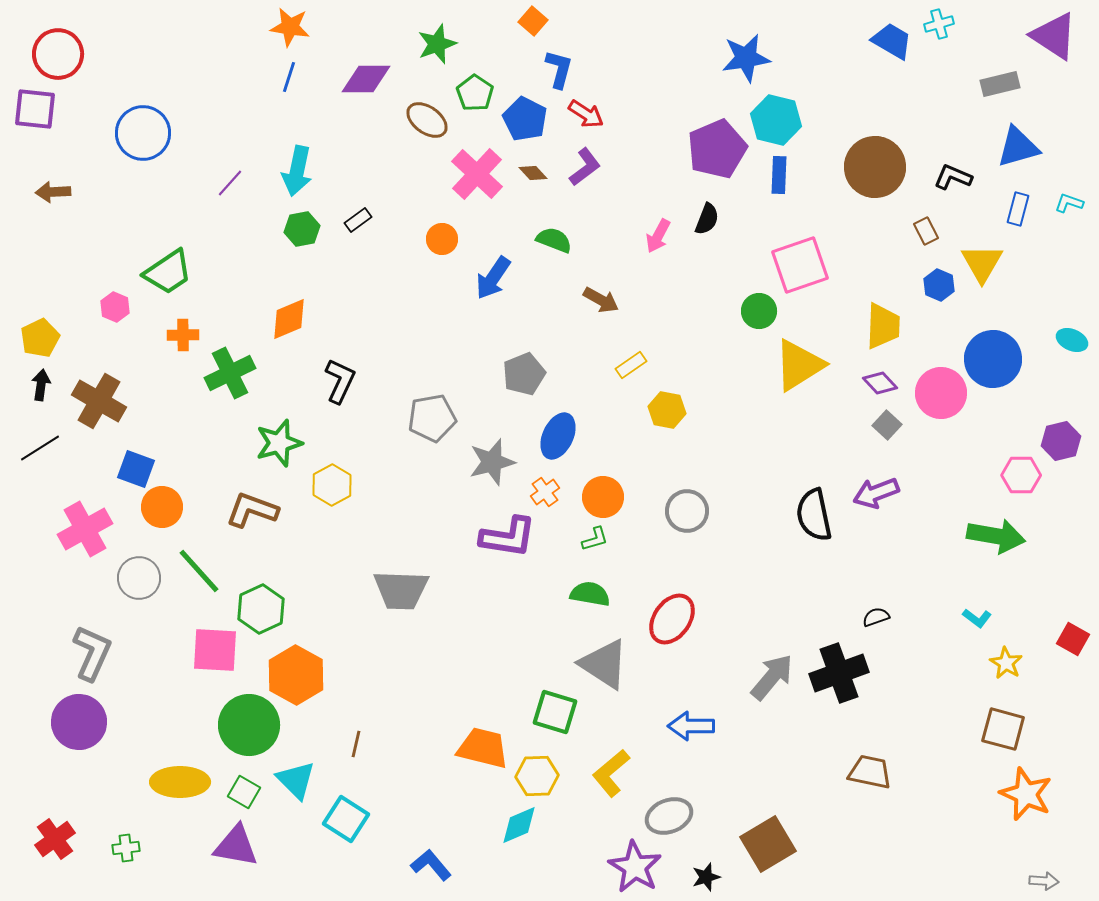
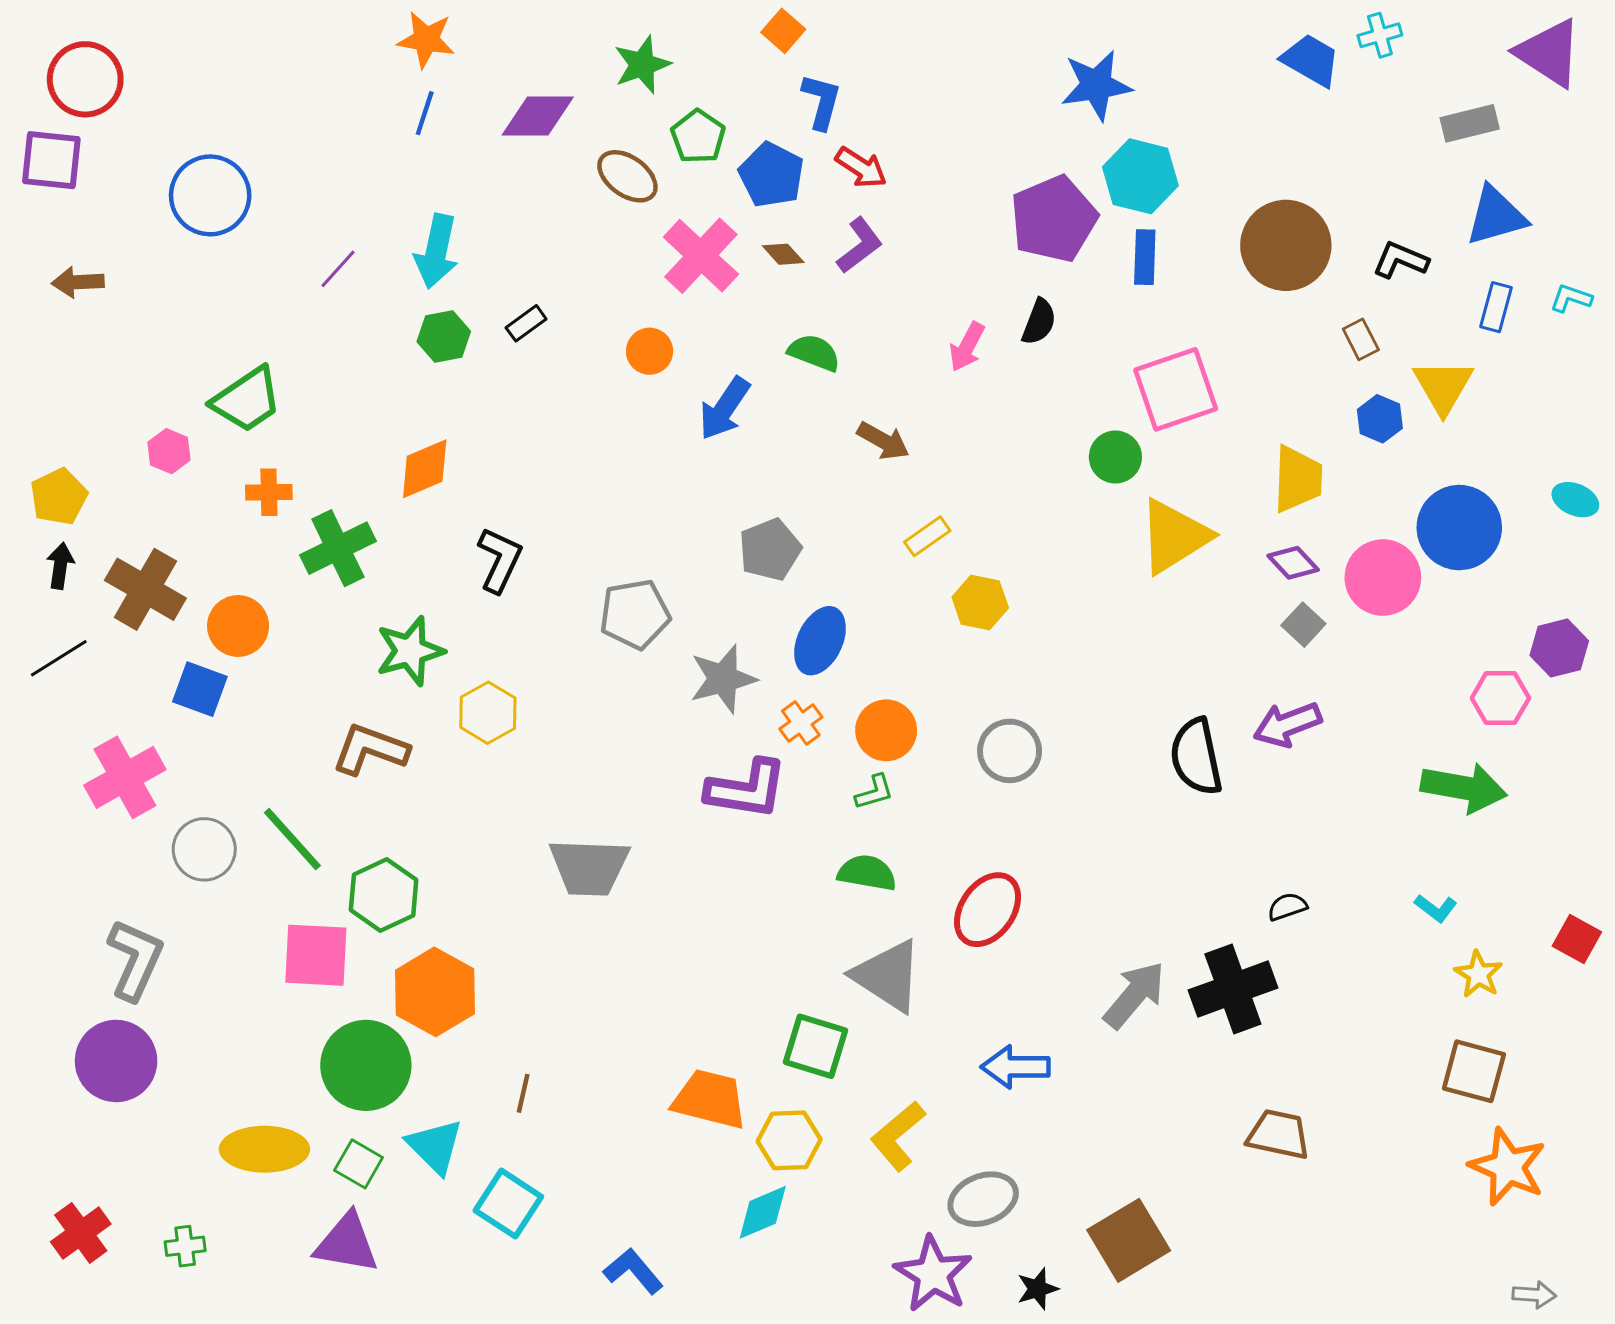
orange circle: (162, 507) -> (238, 626), moved

